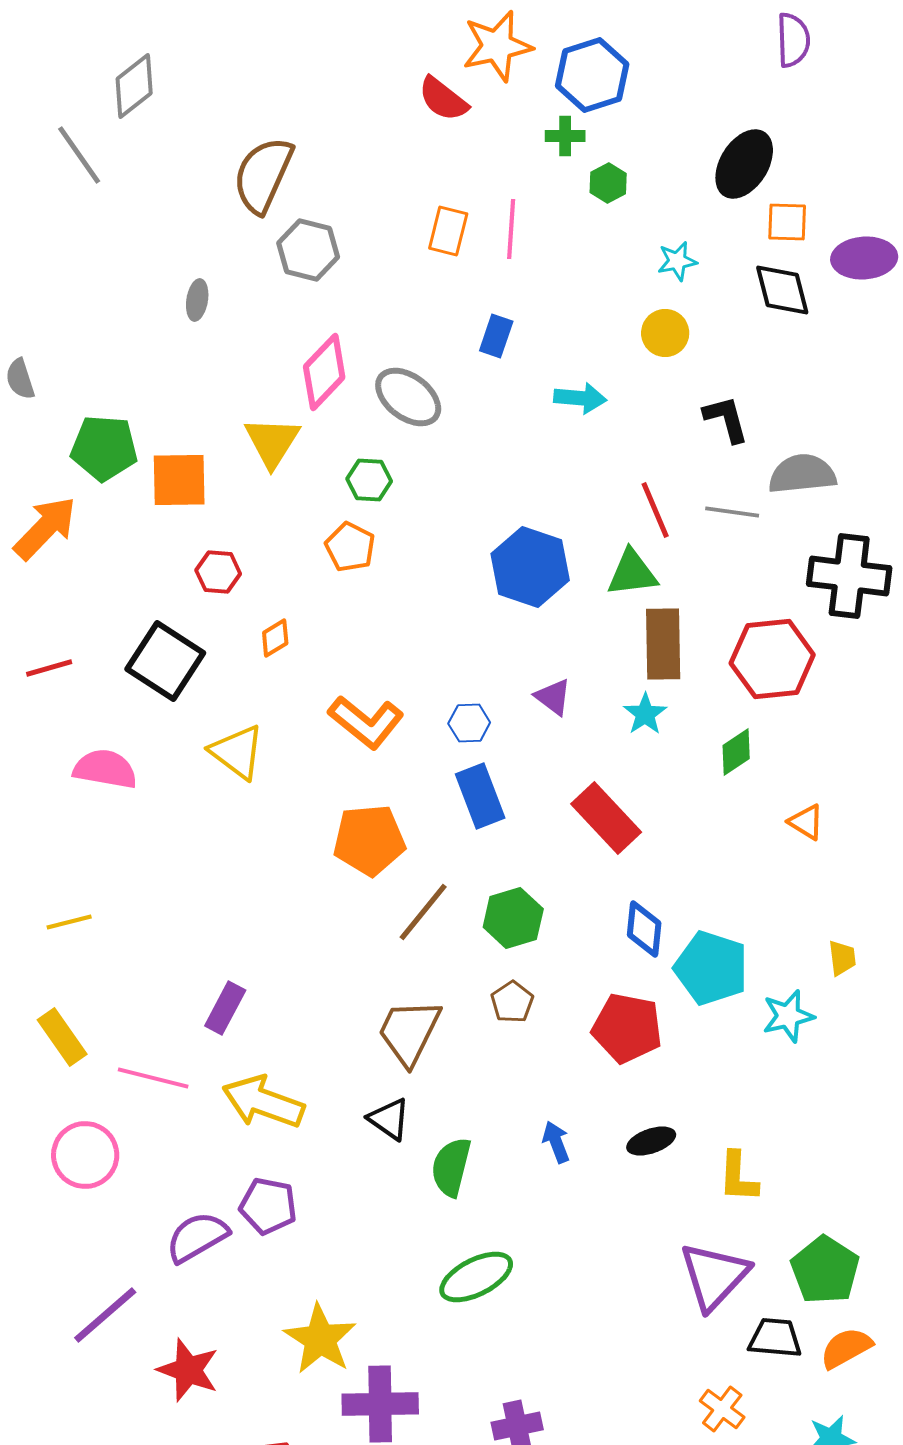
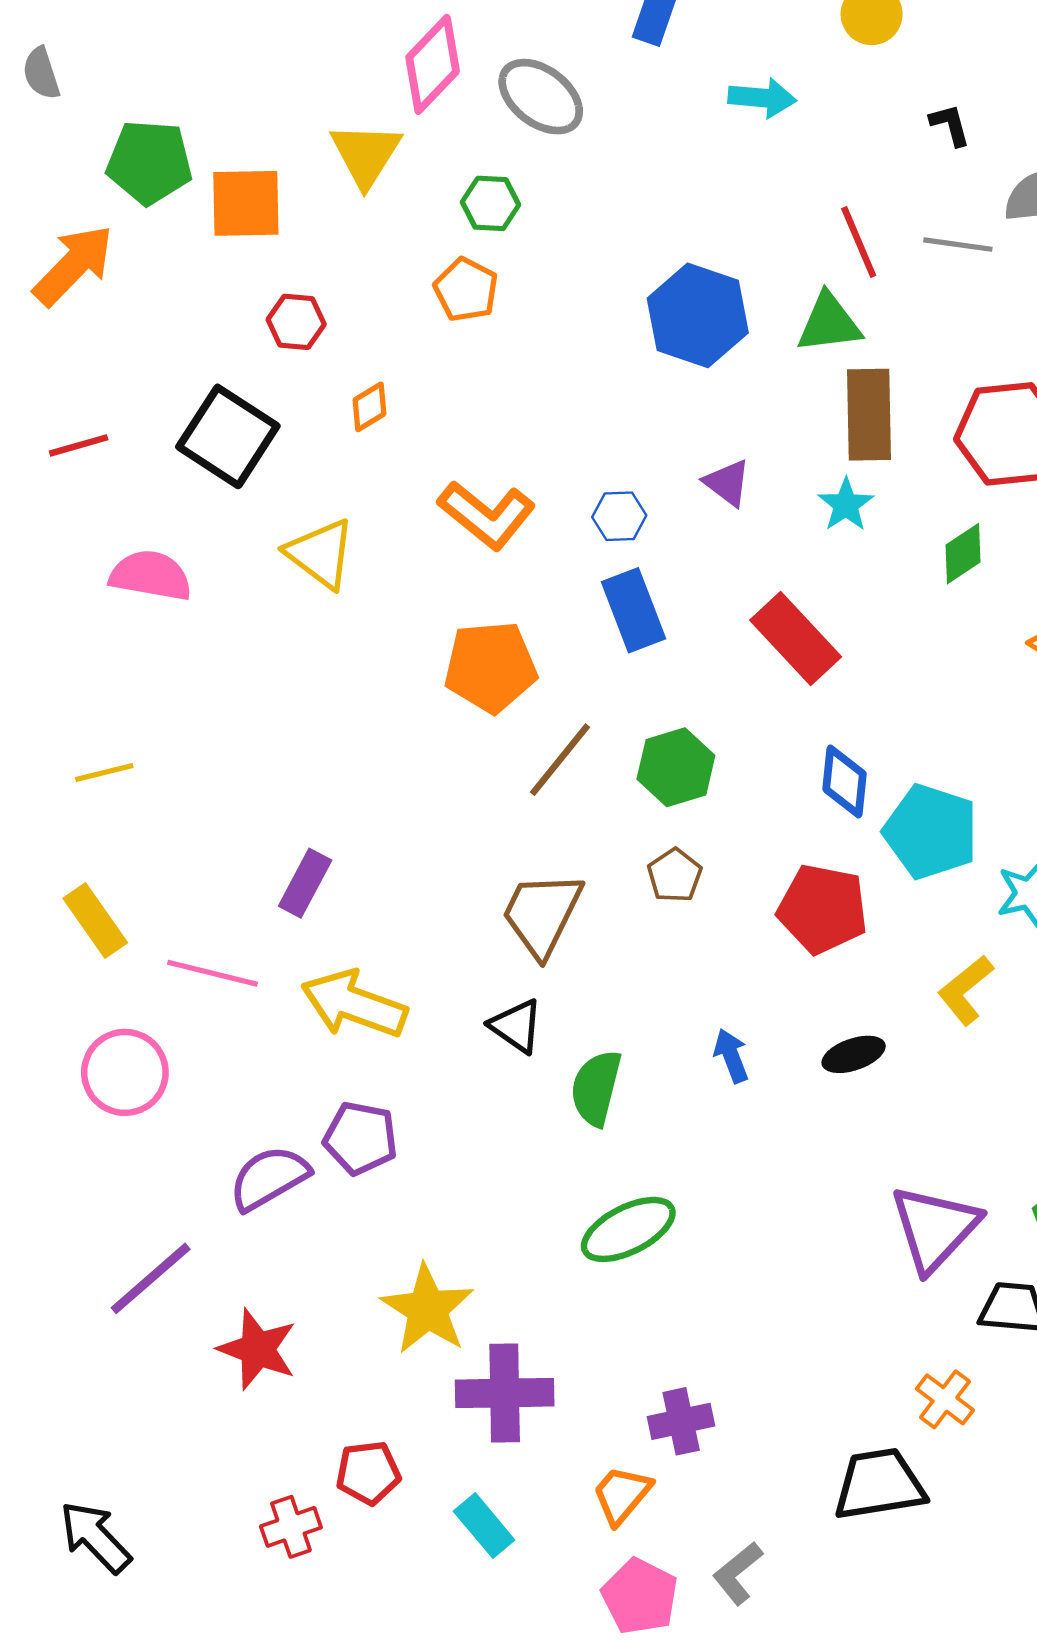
black L-shape: (726, 419) -> (950, 125), size x0.7
yellow L-shape: (738, 1177) -> (966, 990), moved, turned 48

